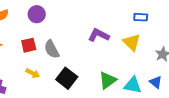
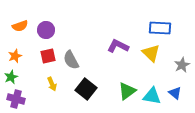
purple circle: (37, 14) -> (46, 30), moved
blue rectangle: (141, 17) -> (160, 28), size x1.5
yellow arrow: (33, 73) -> (52, 84), turned 40

